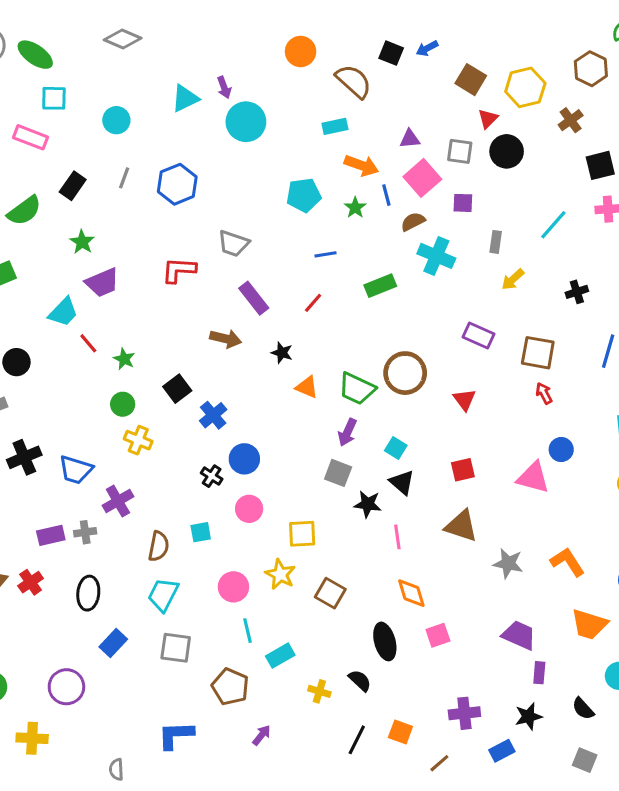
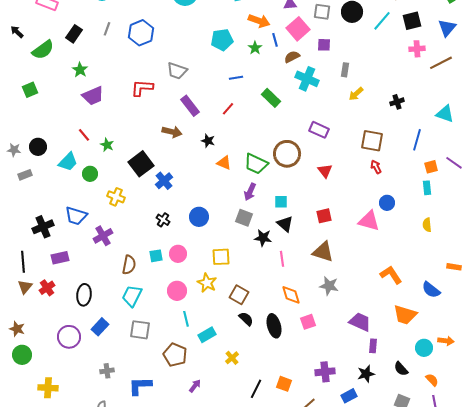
cyan line: (553, 225) -> (382, 21), moved
green rectangle: (380, 286) -> (271, 98), turned 66
cyan trapezoid: (63, 312) -> (68, 162), moved
purple rectangle: (478, 336) -> (319, 130), moved
black square: (177, 389) -> (141, 164), size x1.4
green circle: (123, 404) -> (90, 174), moved
cyan square: (396, 448) -> (281, 202), turned -32
black cross: (24, 457) -> (43, 227), moved
blue circle: (244, 459) -> (199, 217), moved
pink circle: (249, 509) -> (178, 254), moved
gray cross: (85, 532) -> (107, 371), moved
gray star: (508, 563) -> (329, 286), moved
black semicircle: (360, 681) -> (246, 319), moved
purple circle: (66, 687) -> (69, 337), moved
yellow cross: (319, 691) -> (232, 358), turned 32

